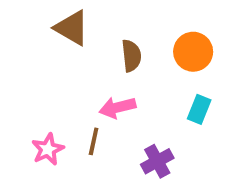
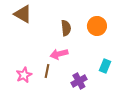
brown triangle: (72, 28) -> (23, 14), moved
cyan rectangle: (199, 109) -> (105, 66), moved

